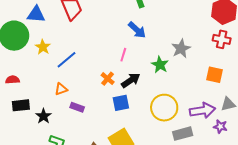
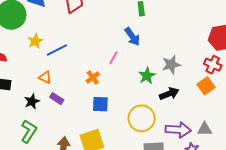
yellow star: (43, 47) -> (35, 41), moved
orange square: (215, 75) -> (206, 86), moved, turned 30
black arrow: (131, 80) -> (169, 94), moved
orange triangle: (61, 89) -> (45, 77), turned 32
black star: (43, 116) -> (32, 101), moved

